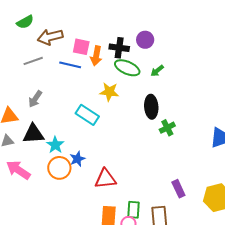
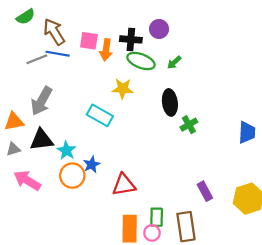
brown arrow: (50, 37) -> (54, 32), turned 75
blue line: (70, 65) -> (58, 54), moved
gray arrow: (35, 99) -> (41, 101), size x1.5

